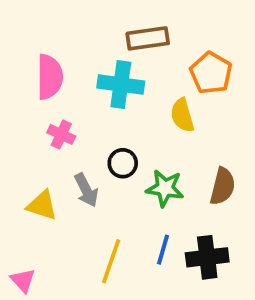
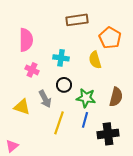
cyan cross: (121, 84) -> (61, 58), moved, size x0.7
blue line: (163, 250) -> (85, 120), moved
yellow line: (111, 261) -> (59, 123), moved
pink triangle: (23, 280) -> (12, 146), turned 32

